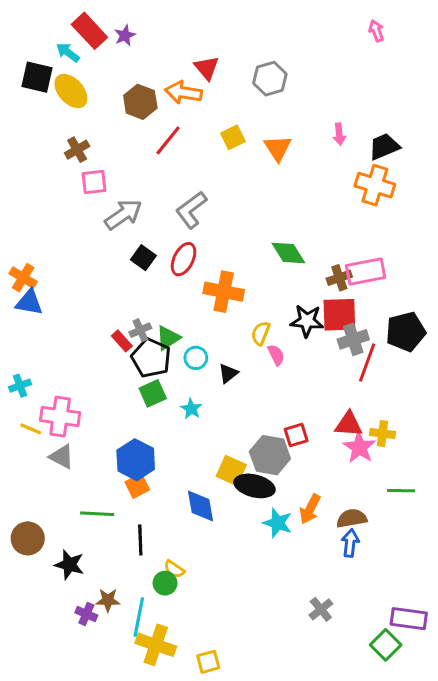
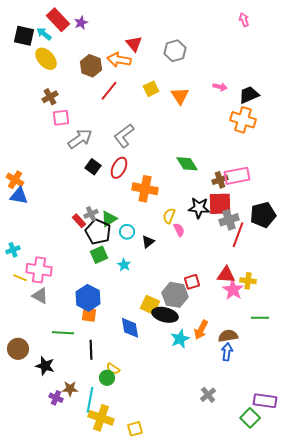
black square: (37, 77) -> (24, 36), moved
pink arrow: (339, 134) -> (220, 87), turned -72
orange square: (137, 486) -> (89, 315), turned 35
cyan star: (278, 523) -> (180, 339), turned 30

